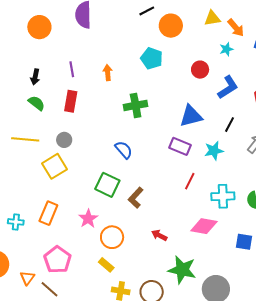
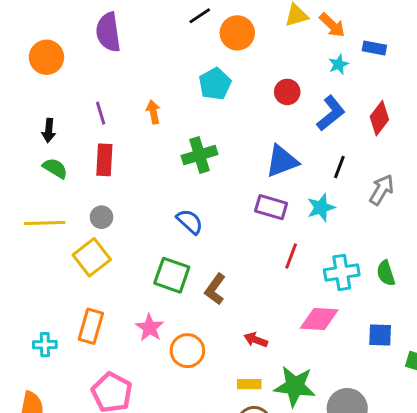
cyan star: (226, 49) -> (339, 64), moved
cyan pentagon: (152, 58) -> (215, 84), turned 30
yellow rectangle: (106, 265) -> (249, 384), moved, turned -35

